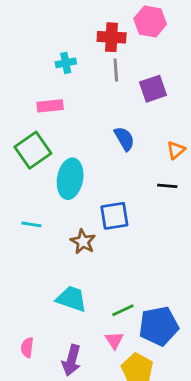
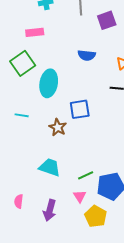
blue semicircle: (124, 139) -> (87, 55), turned 126

